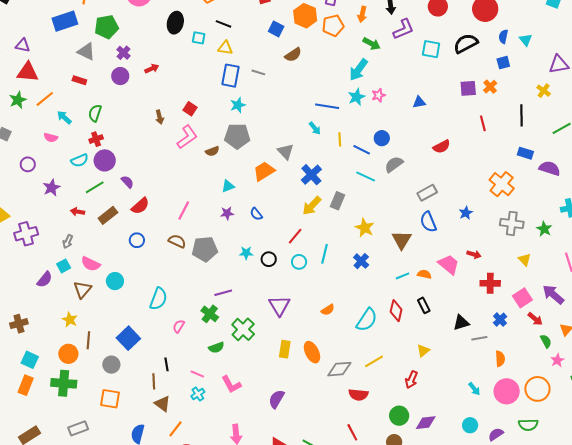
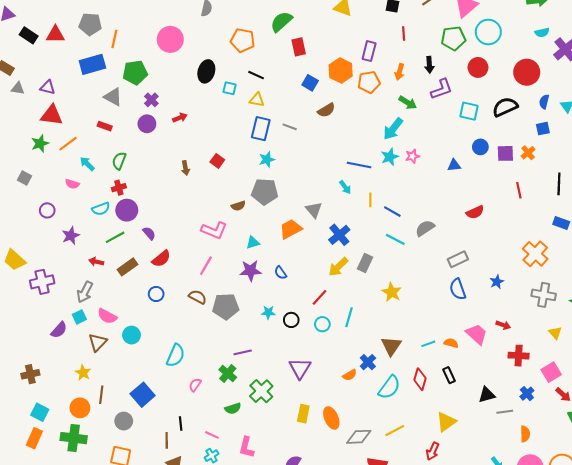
pink L-shape: (187, 137) -> (214, 230), moved, turned 55
blue circle: (382, 138) -> (480, 147), moved
purple star: (227, 213) -> (250, 271), size x1.5
brown triangle: (402, 240) -> (391, 346), moved
gray arrow: (68, 242) -> (85, 292), size x1.5
blue cross: (361, 261) -> (368, 362), moved
yellow triangle: (423, 351) -> (446, 422), size x1.5
pink L-shape: (231, 384) -> (246, 447), turned 40

